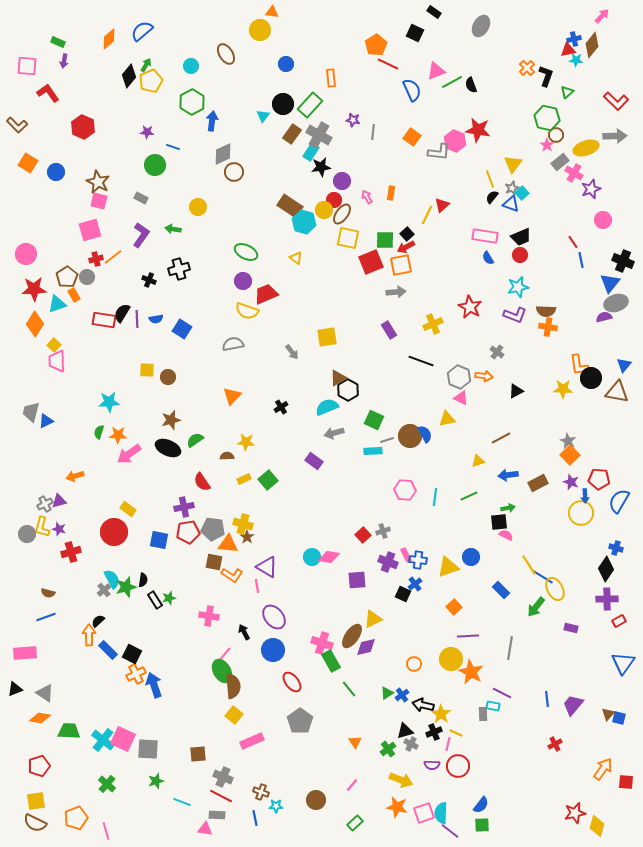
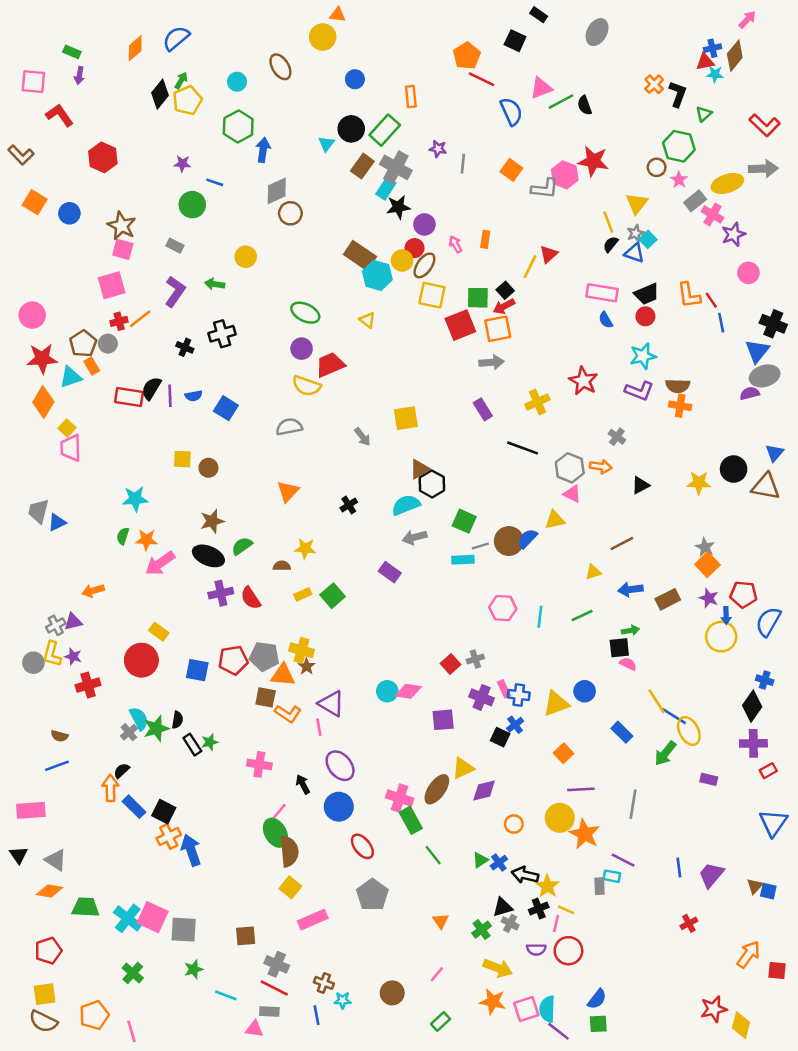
brown circle: (556, 135) -> (657, 167), moved
orange L-shape: (579, 365) -> (689, 295), moved
blue semicircle: (425, 434) -> (527, 539), turned -108
purple cross: (184, 507) -> (221, 593), moved
purple diamond: (366, 647) -> (484, 791), moved
black triangle: (15, 689) -> (19, 855), turned -42

